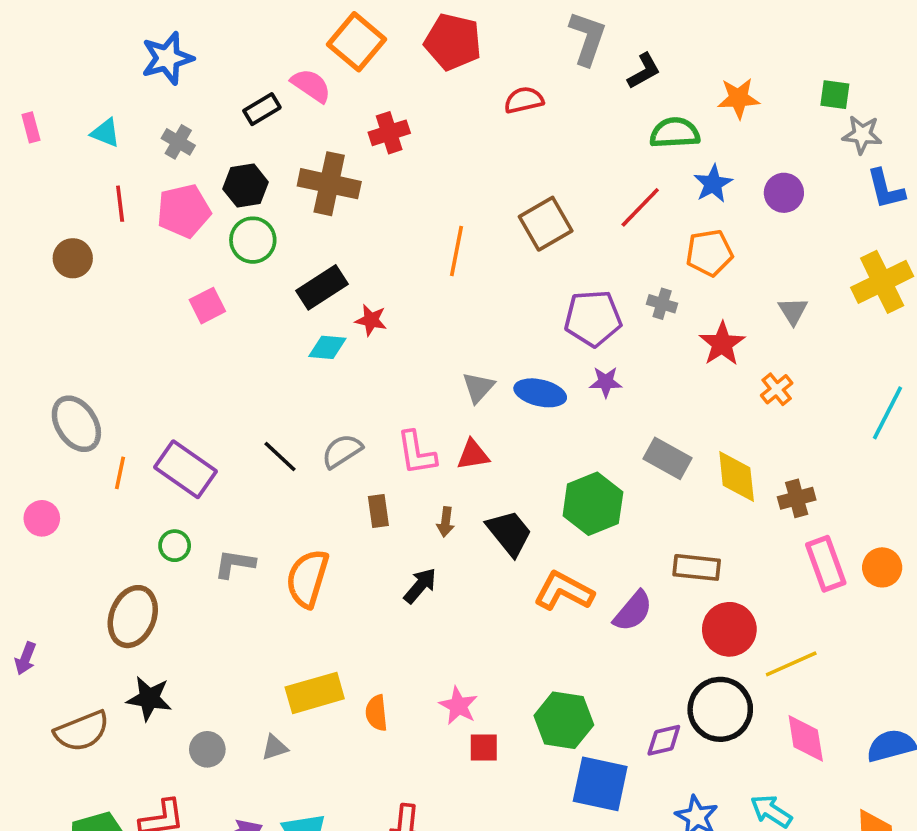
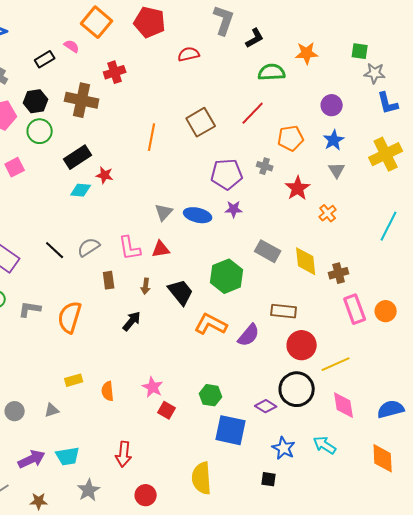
pink semicircle: (311, 85) -> (72, 46), size x0.7
blue star: (713, 184) -> (334, 140), moved
yellow rectangle: (315, 693) -> (74, 380), size x0.6
green hexagon: (564, 720) -> (211, 395), size x0.7
purple diamond: (664, 740) -> (266, 406), turned 45
red square: (484, 748) -> (167, 410), turned 30

